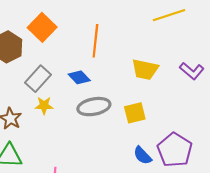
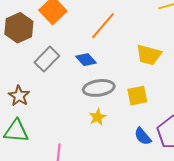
orange line: (95, 41) -> (103, 26), turned 32
yellow star: (44, 105) -> (98, 117), moved, turned -30

